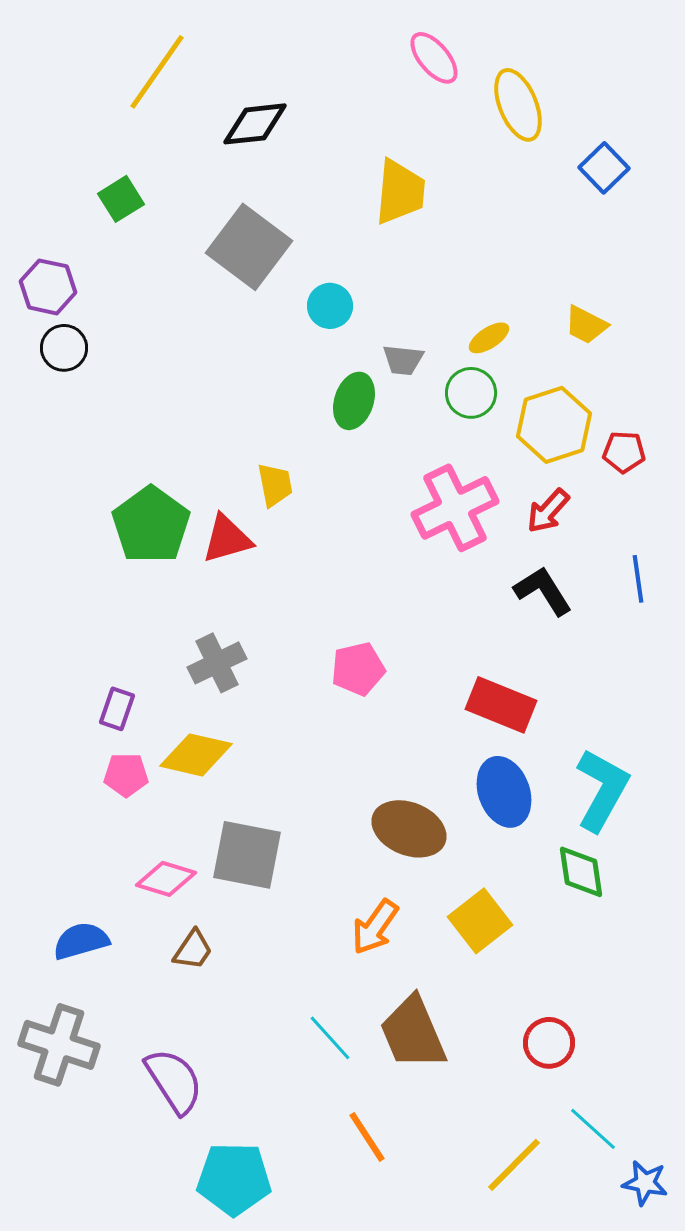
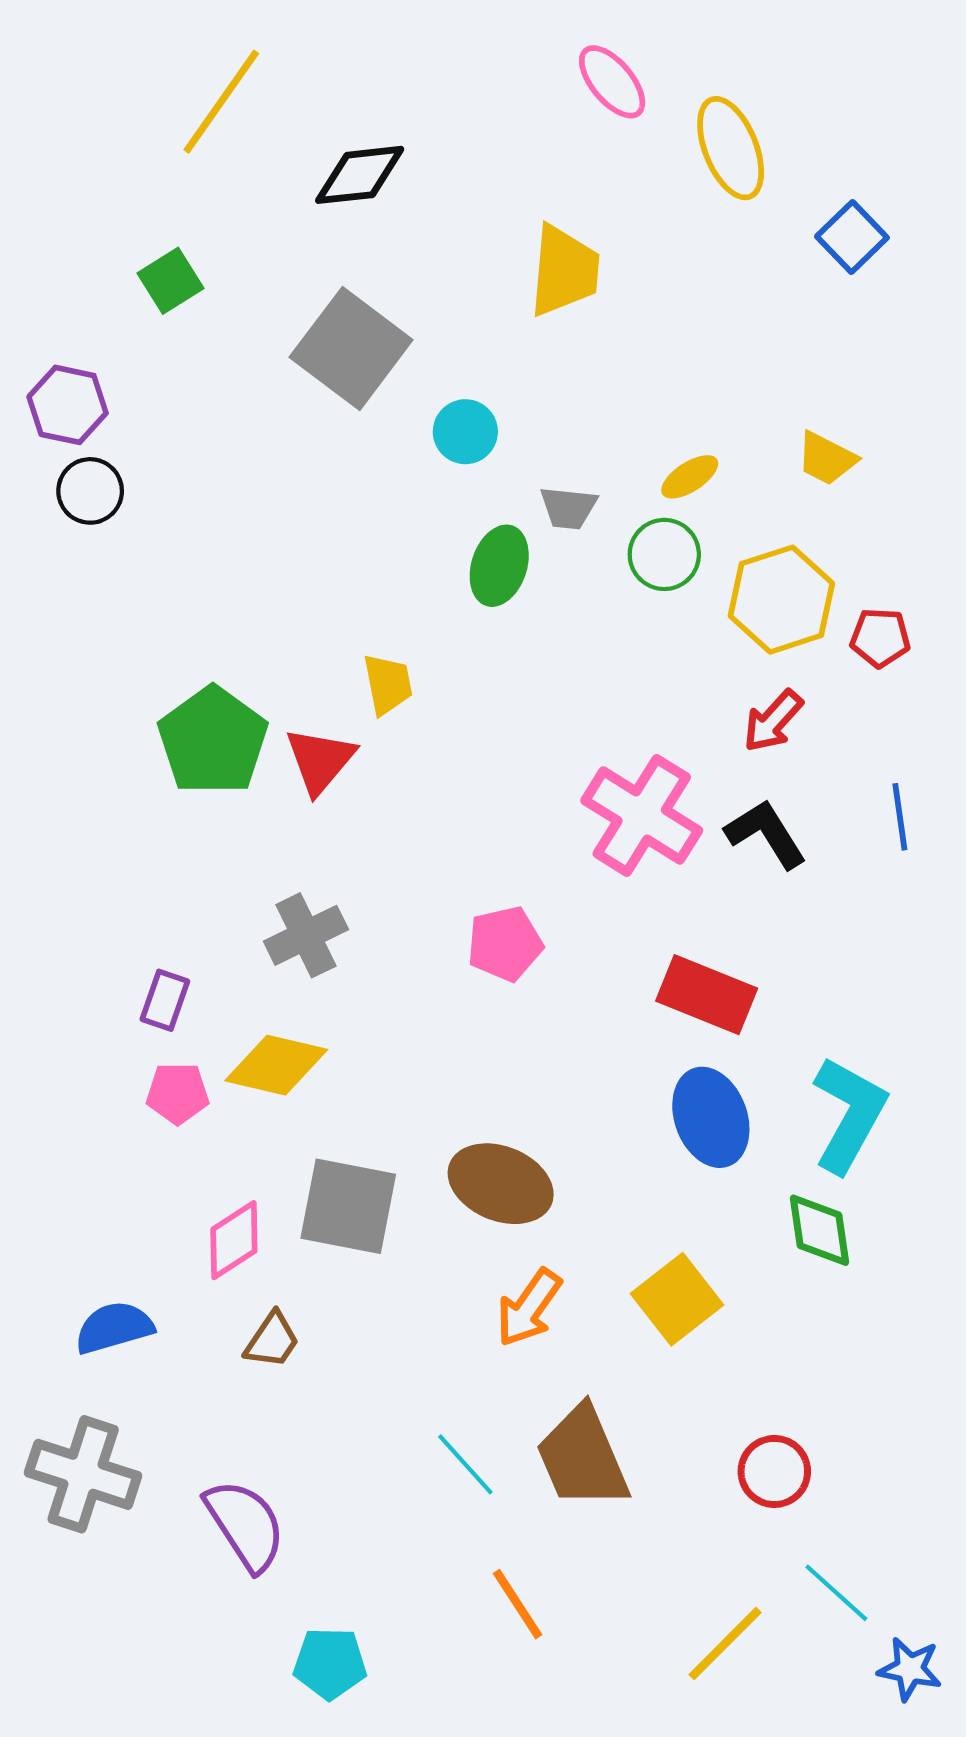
pink cross: (455, 508) -> (642, 815), moved, turned -32
red triangle: (227, 539) -> (320, 760), turned -34
brown ellipse: (409, 829) -> (501, 1184), moved
pink diamond: (166, 879) -> (234, 1240), turned -50
cyan pentagon: (234, 1179) -> (330, 1663), size x0.7

